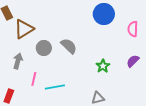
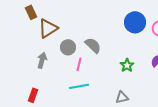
blue circle: (104, 14) -> (135, 22), moved
pink line: (34, 79) -> (79, 64), moved

